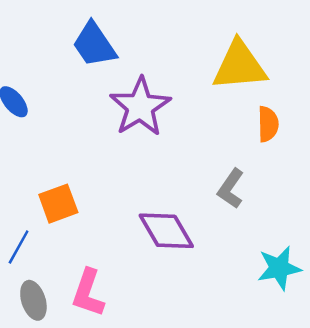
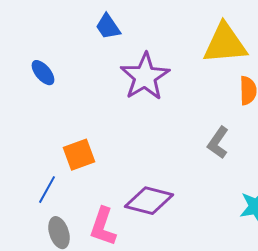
blue trapezoid: (94, 45) -> (108, 27), size x0.7
purple diamond: (166, 231) -> (149, 201), moved, turned -45

